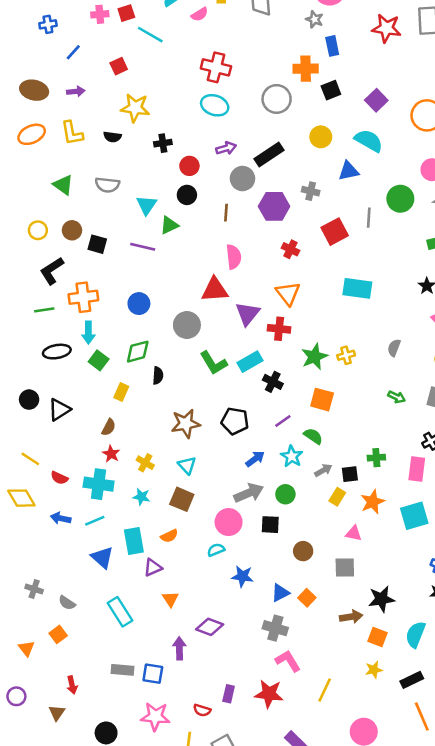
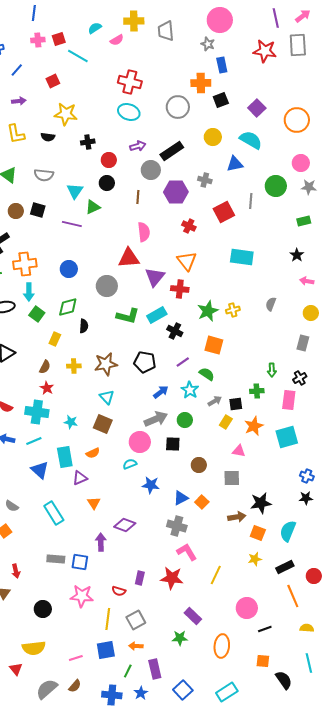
black square: (97, 244) -> (38, 210), moved
green L-shape: (213, 363) -> (128, 316), turned -45
green arrow: (397, 397) -> (272, 370), moved, turned 64
yellow cross: (145, 463) -> (74, 366), moved, turned -32

